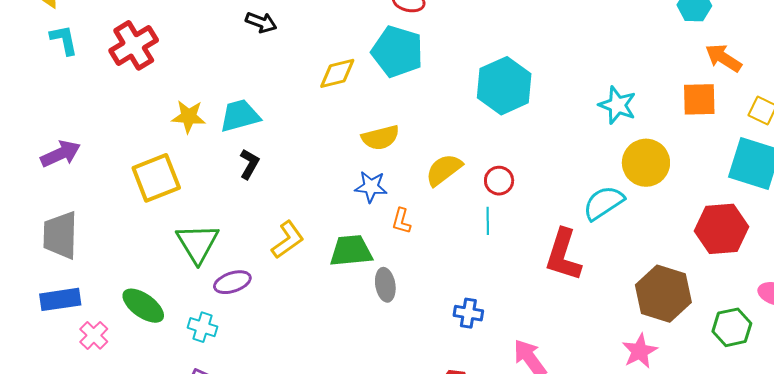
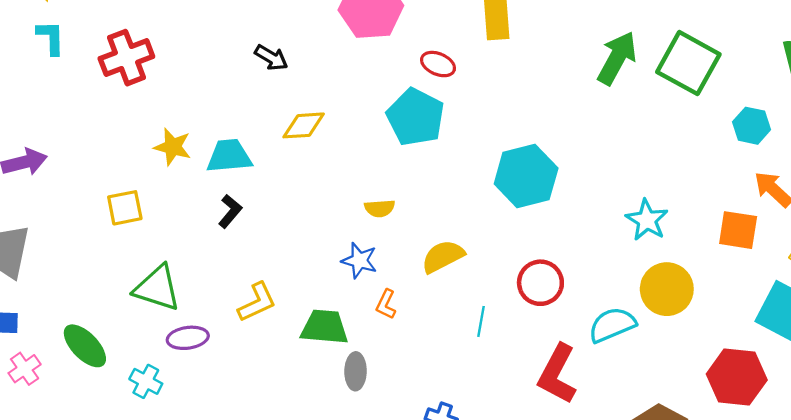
yellow diamond: (337, 73) -> (304, 125), moved
yellow semicircle: (380, 138) -> (380, 208), size x0.7
yellow square: (156, 178) -> (125, 208), size x0.7
red circle: (499, 181) -> (540, 283), moved, size x1.4
green triangle: (198, 243) -> (157, 288), turned -51

